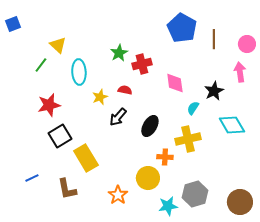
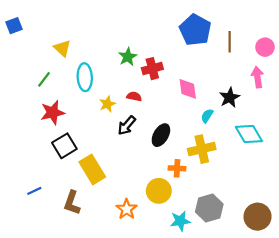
green line: (41, 65) -> (44, 79), moved
brown L-shape: (67, 189) -> (72, 203), turned 30

